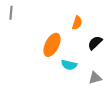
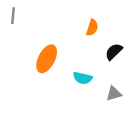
orange ellipse: (52, 45) -> (47, 59), moved

